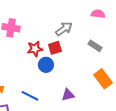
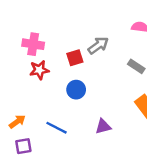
red square: (55, 48) -> (75, 58), moved
red star: (35, 49) -> (39, 70), moved

